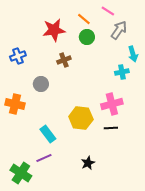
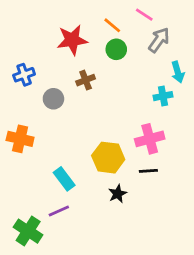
gray circle: (41, 84) -> (53, 99), moved
black star: (88, 163) -> (118, 194), moved

